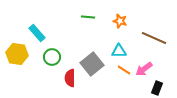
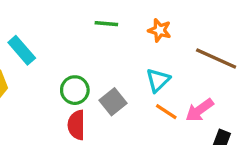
cyan triangle: (119, 51) -> (158, 80), turned -42
green circle: (52, 57) -> (75, 90), moved
gray square: (92, 64) -> (113, 102), size x0.7

